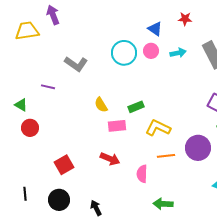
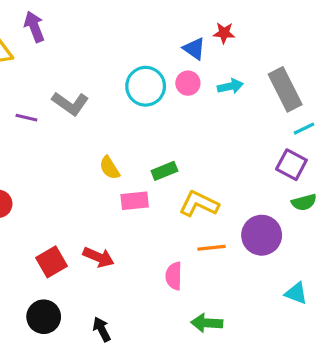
red star: (185, 19) -> (224, 33), moved
purple line: (48, 87) -> (26, 118), moved
red arrow: (110, 159) -> (99, 257), moved

